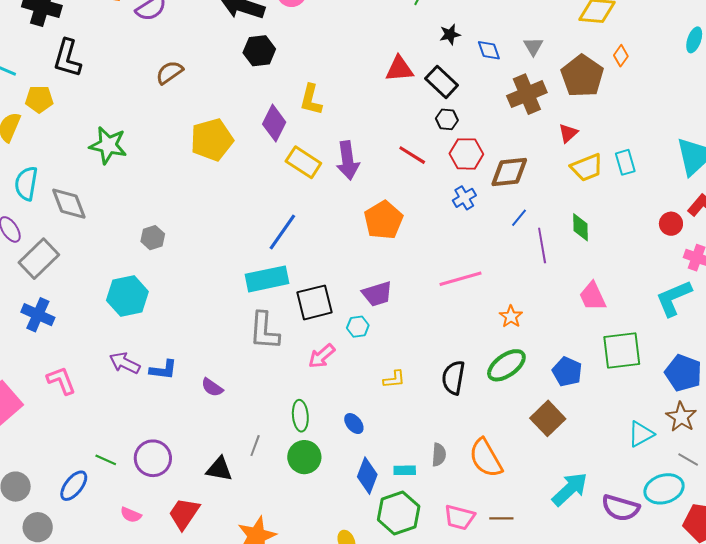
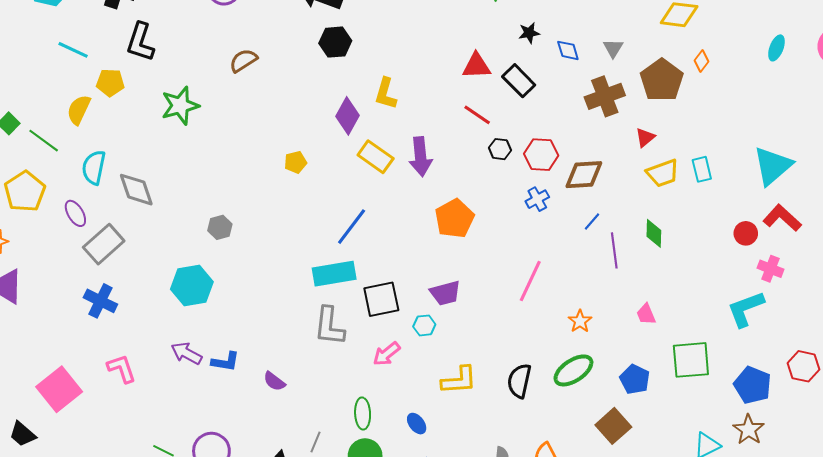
black hexagon: (447, 119) -> (500, 149), moved
yellow pentagon: (212, 140) -> (295, 162), moved, size x0.5
green star: (108, 145) -> (180, 106), moved, turned -30
red line: (412, 155) -> (477, 115), moved
pink line: (461, 279) -> (530, 281), turned -51
pink trapezoid: (593, 296) -> (646, 314), moved, size x0.7
yellow L-shape: (394, 379) -> (459, 380), size x1.6

